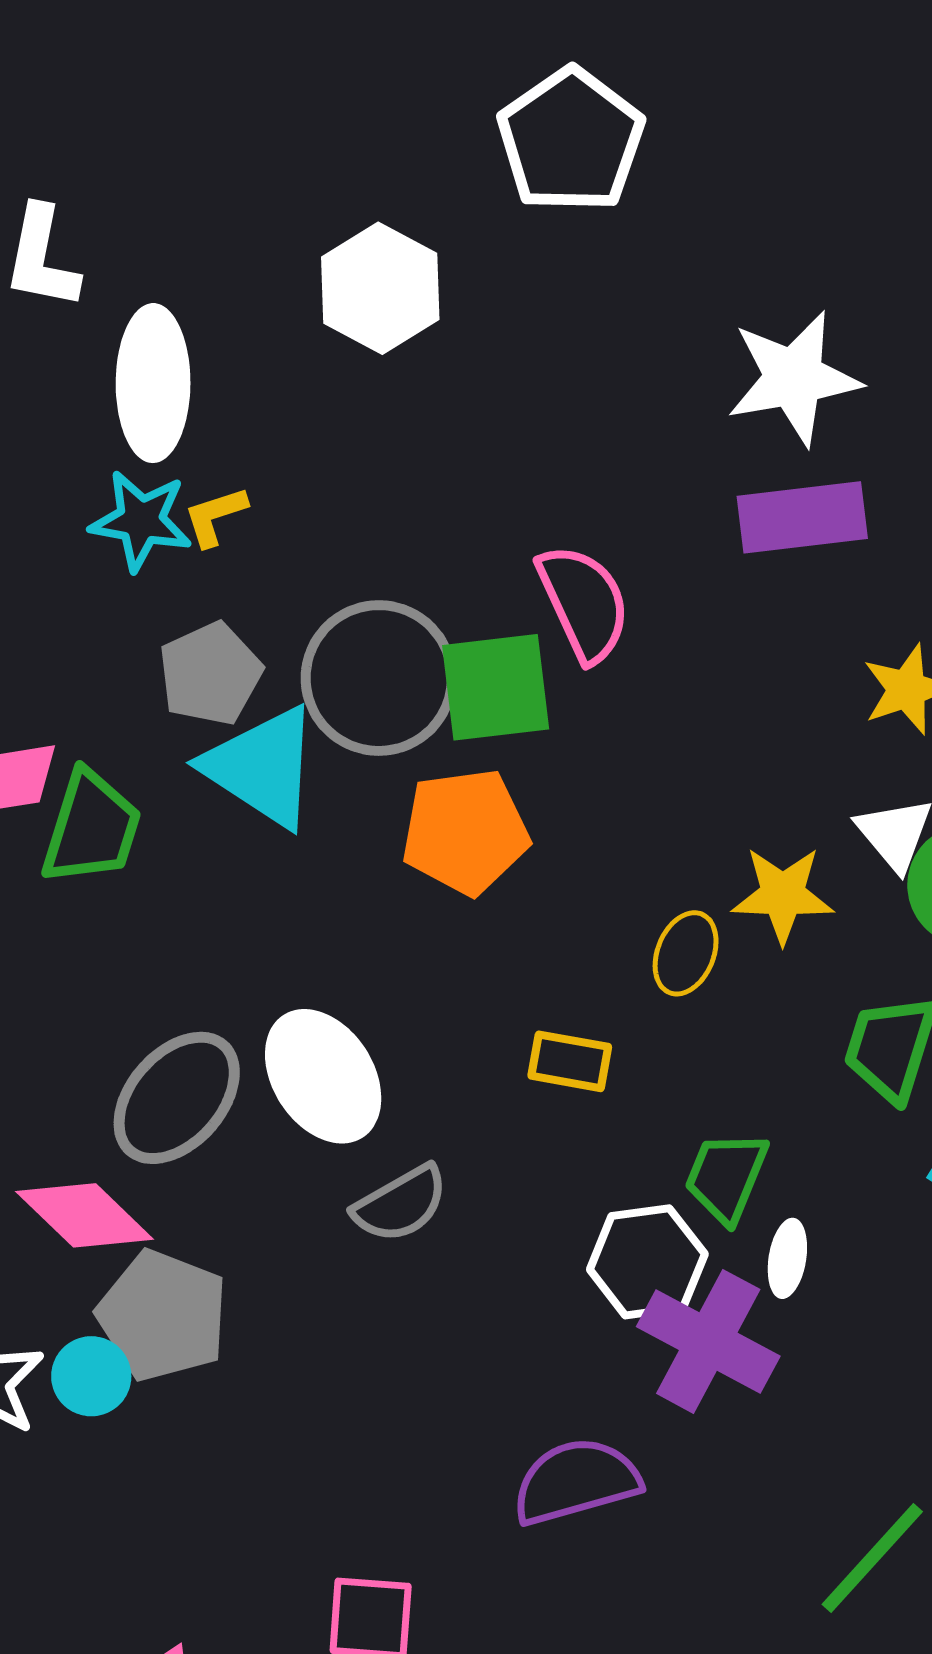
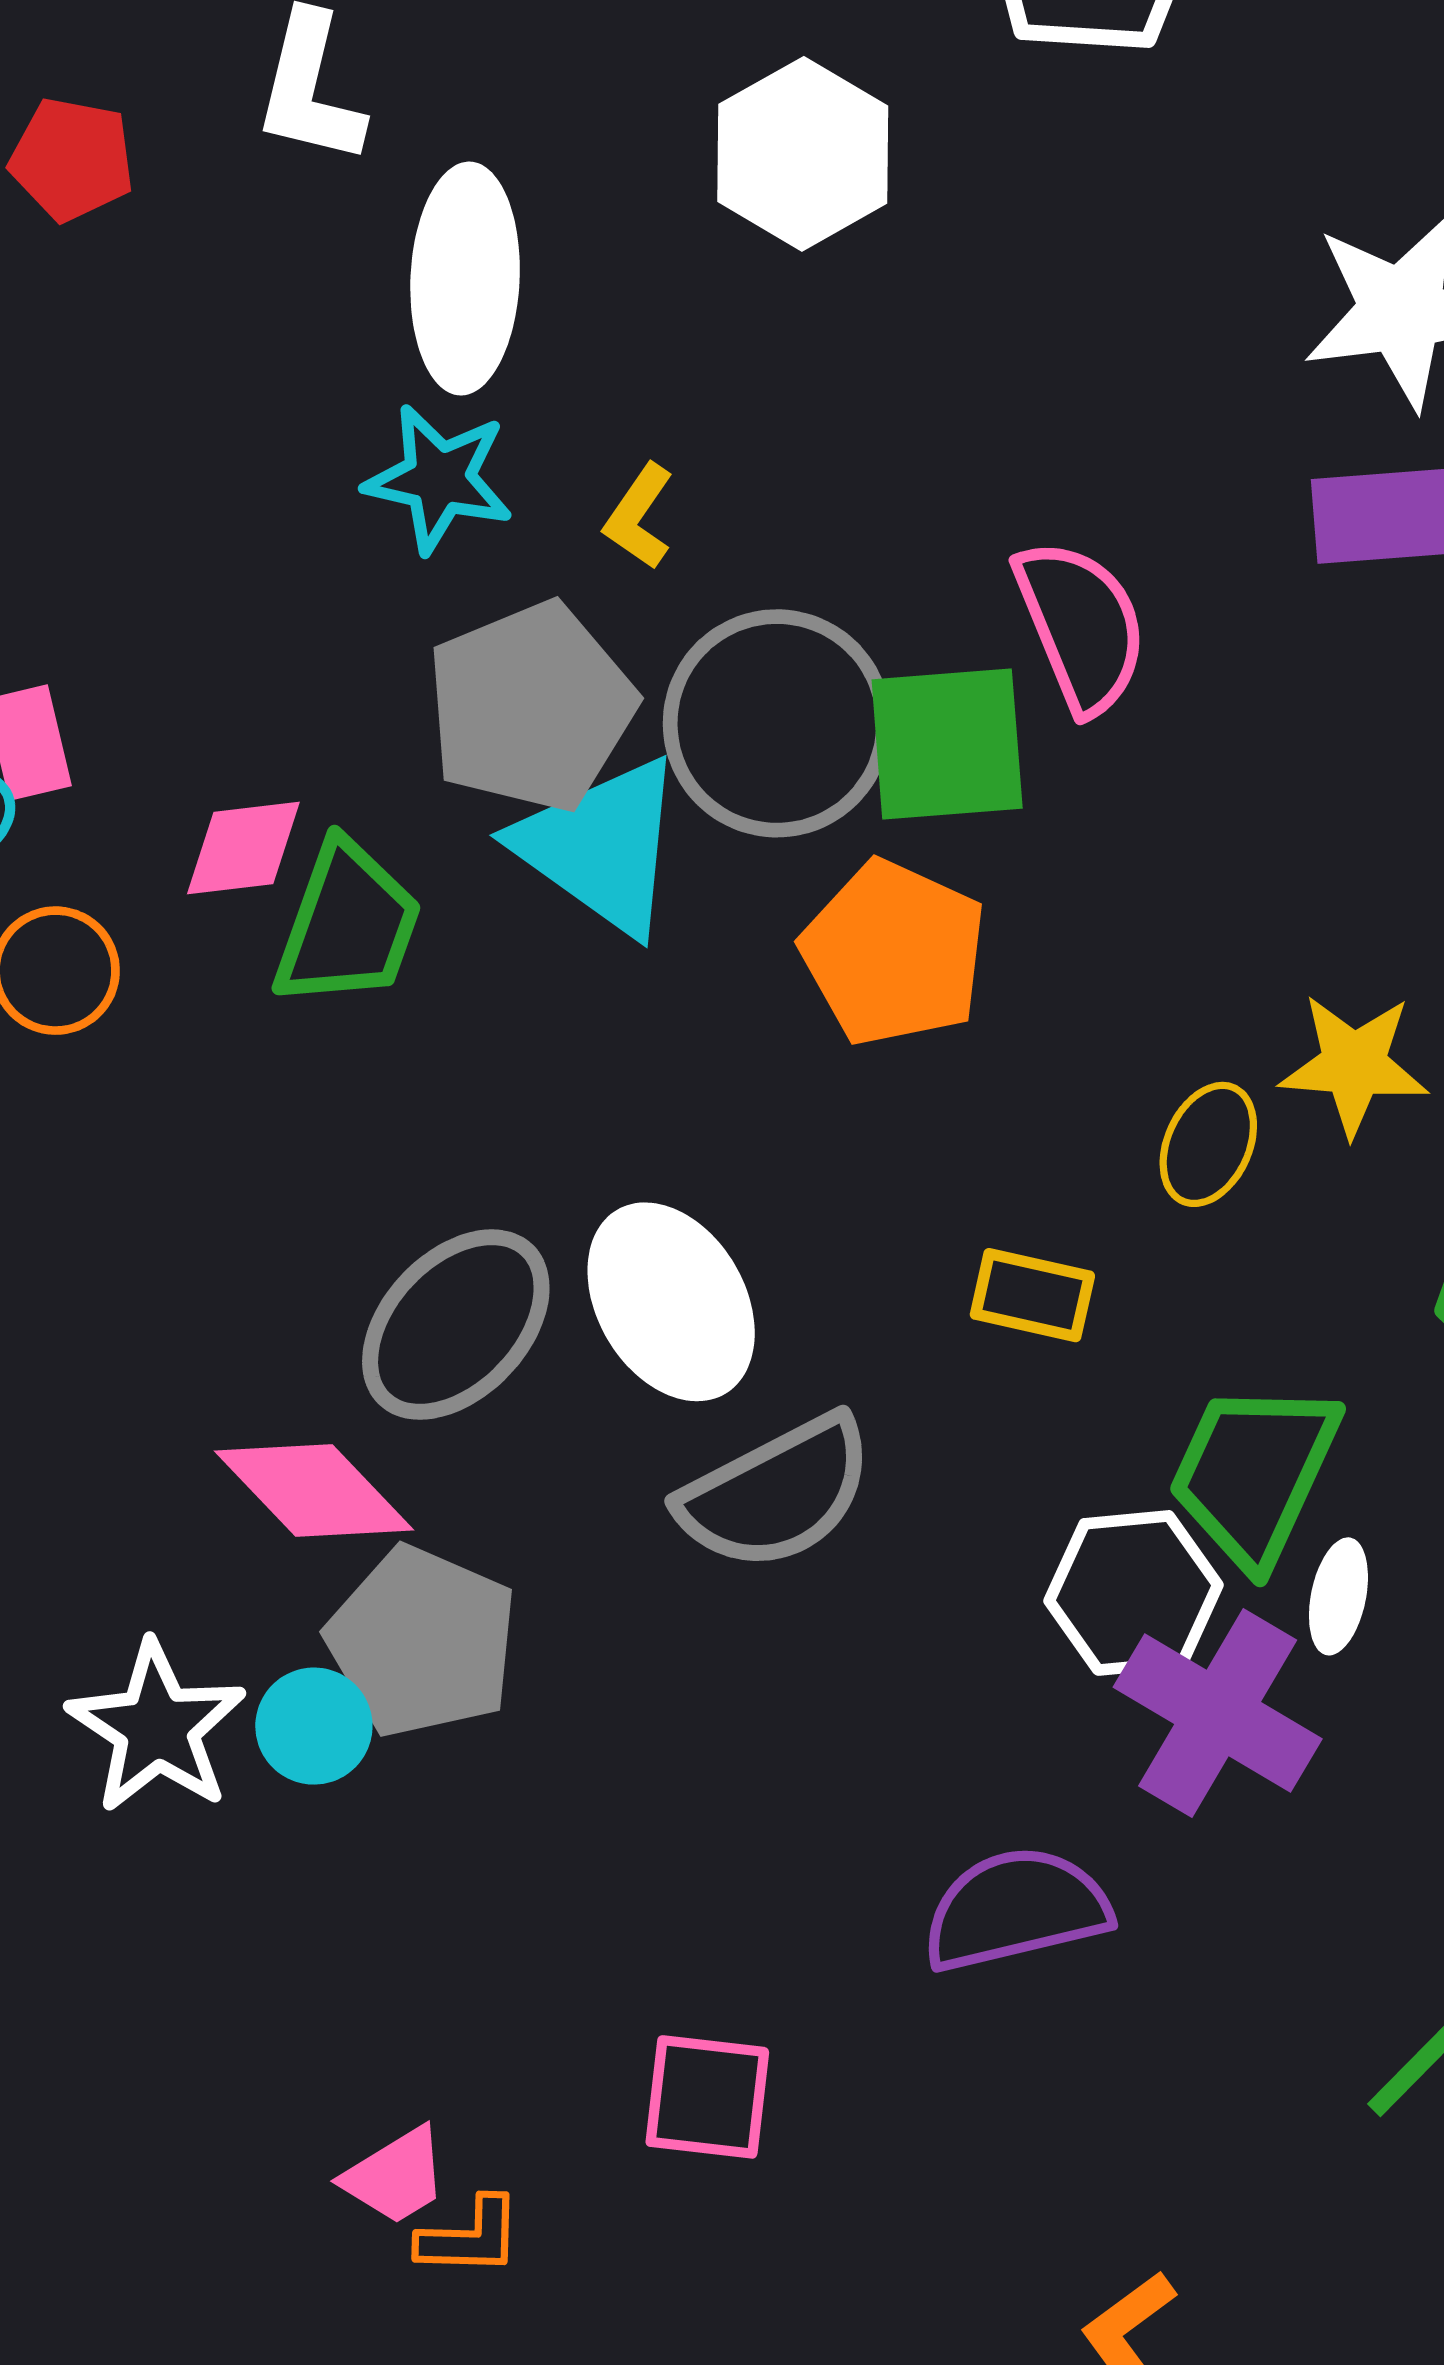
yellow L-shape: (215, 516) -> (639, 517), moved, turned -40
gray pentagon: (210, 674) -> (531, 707), size x1.4
orange pentagon: (465, 832) -> (894, 953), turned 30
green trapezoid: (726, 1177) -> (1254, 1473), size x1.4
gray semicircle: (401, 1204) -> (776, 1493), size x1.4

